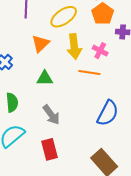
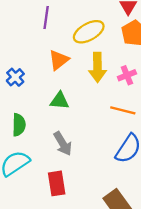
pink cross: (100, 51) -> (127, 75), turned 35
orange line: (89, 72) -> (123, 110), moved

